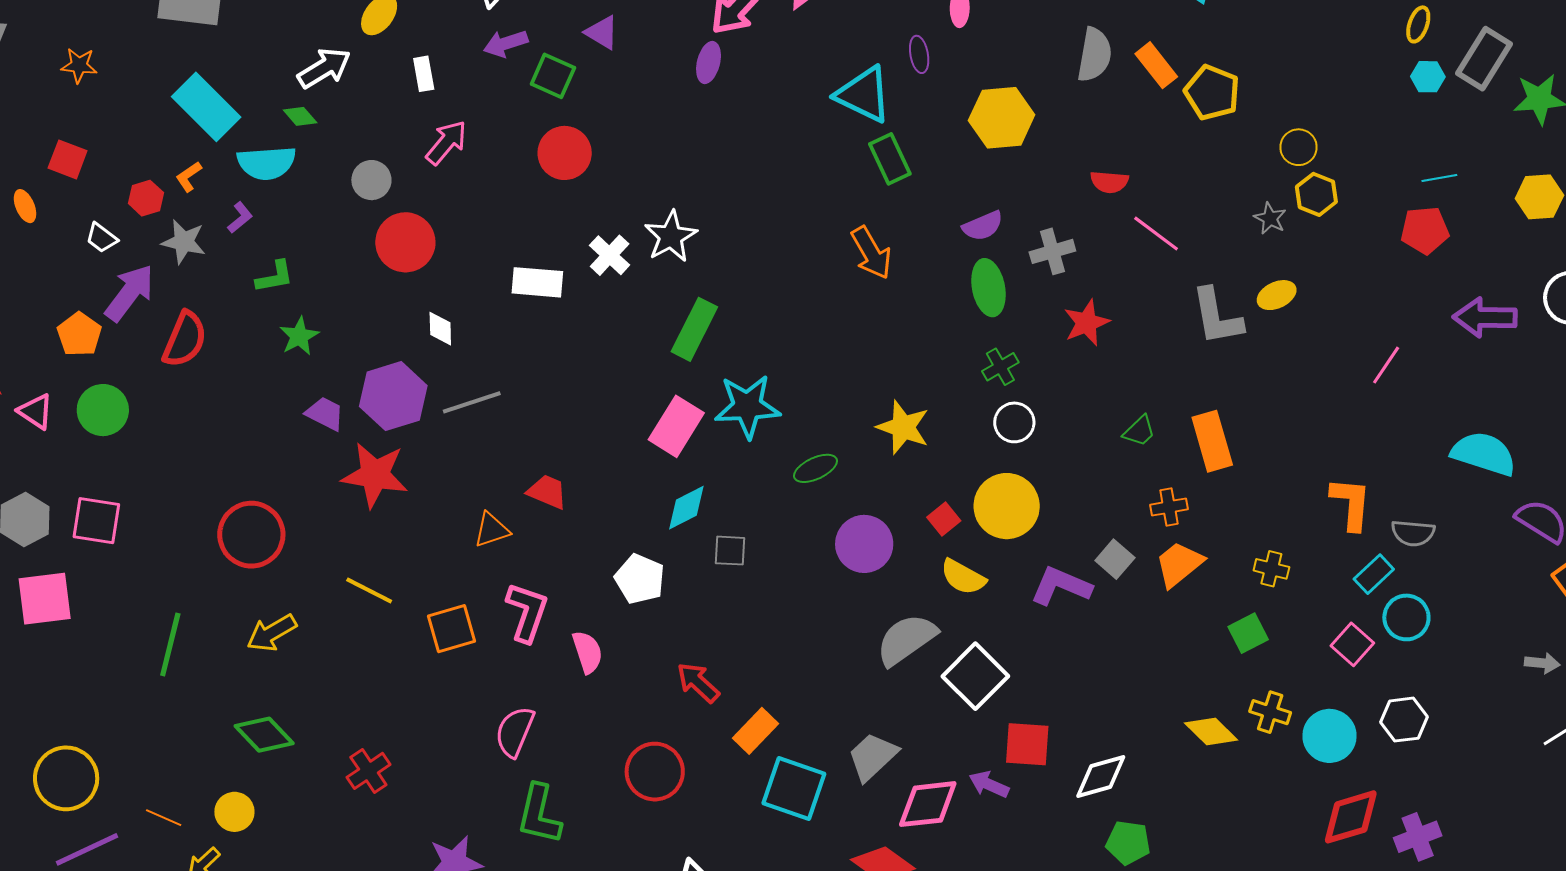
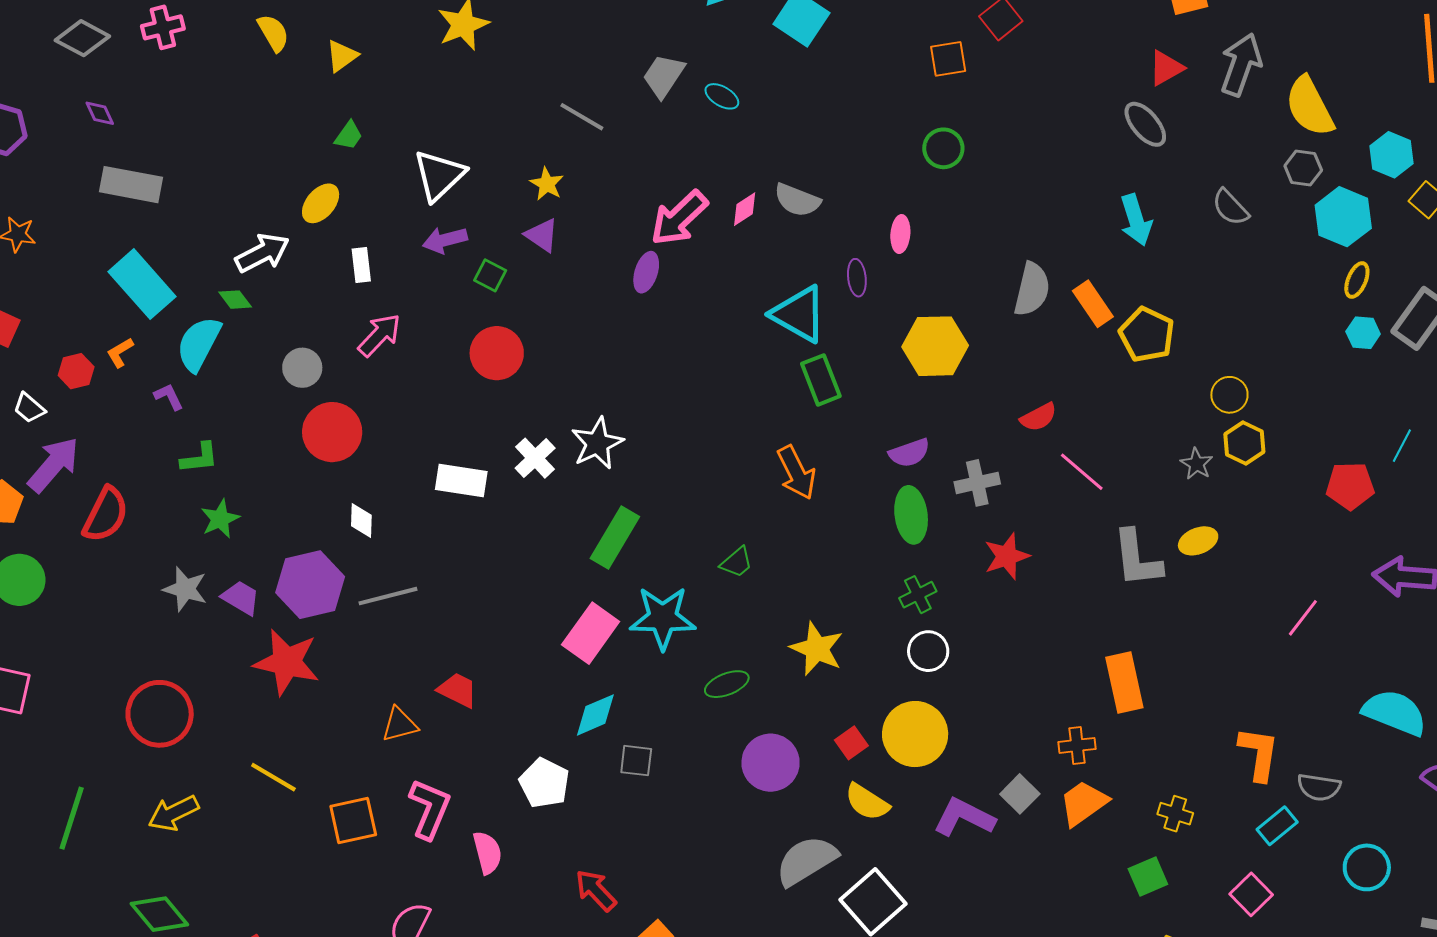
green square: (553, 76) -> (490, 275), size x0.7
cyan semicircle: (267, 163) -> (199, 344), turned 118
cyan line: (1439, 178) -> (1402, 446), moved, turned -56
red semicircle: (1109, 182) -> (1038, 417), turned -36
purple L-shape: (240, 218) -> (169, 397), turned -80
gray star: (184, 242) -> (185, 589), moved
green trapezoid: (1139, 431) -> (737, 562), moved
cyan circle: (1406, 617) -> (1367, 867), moved

